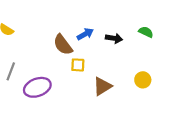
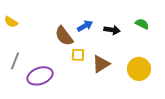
yellow circle: (143, 80) -> (139, 69), size x1.5
brown triangle: (102, 86) -> (101, 64), moved

